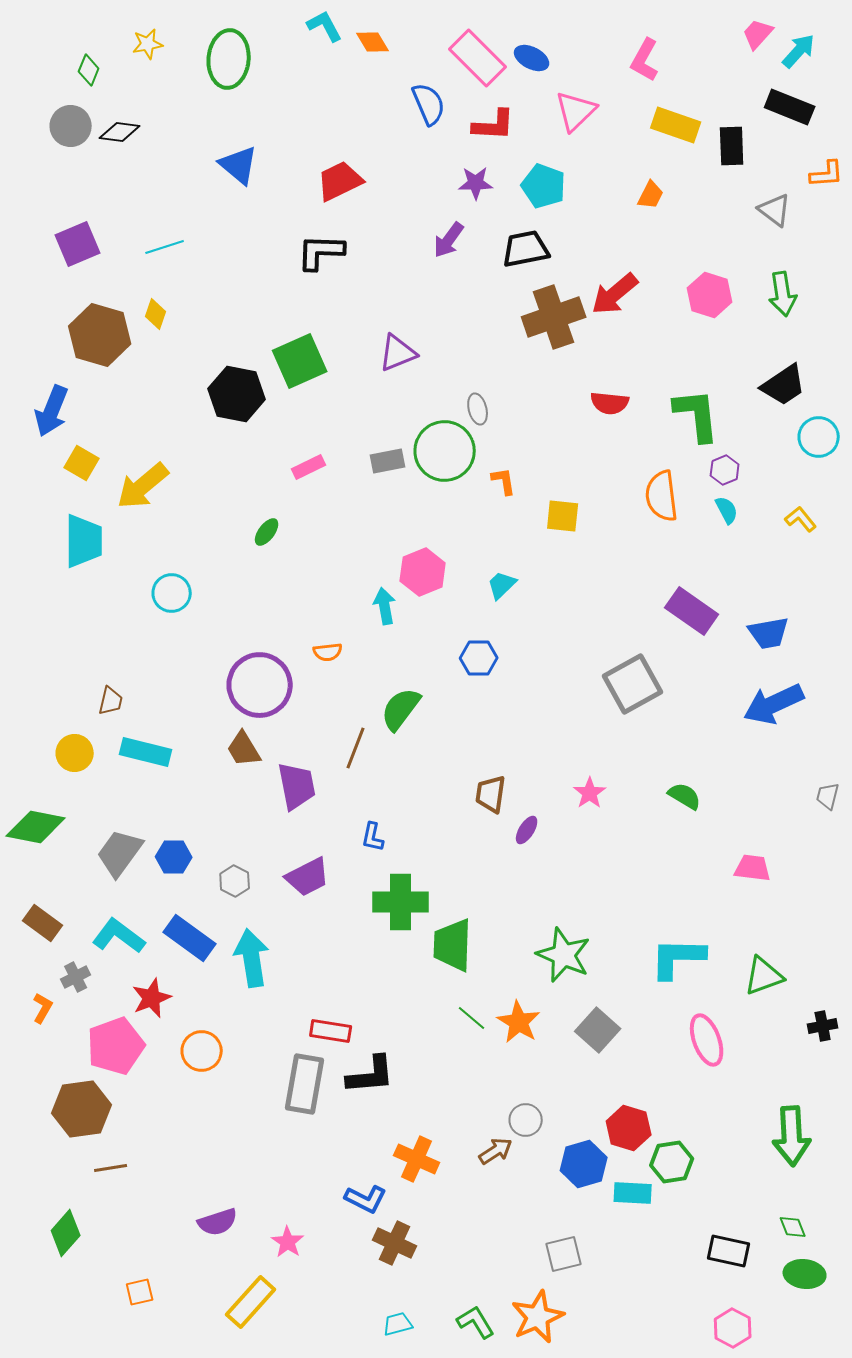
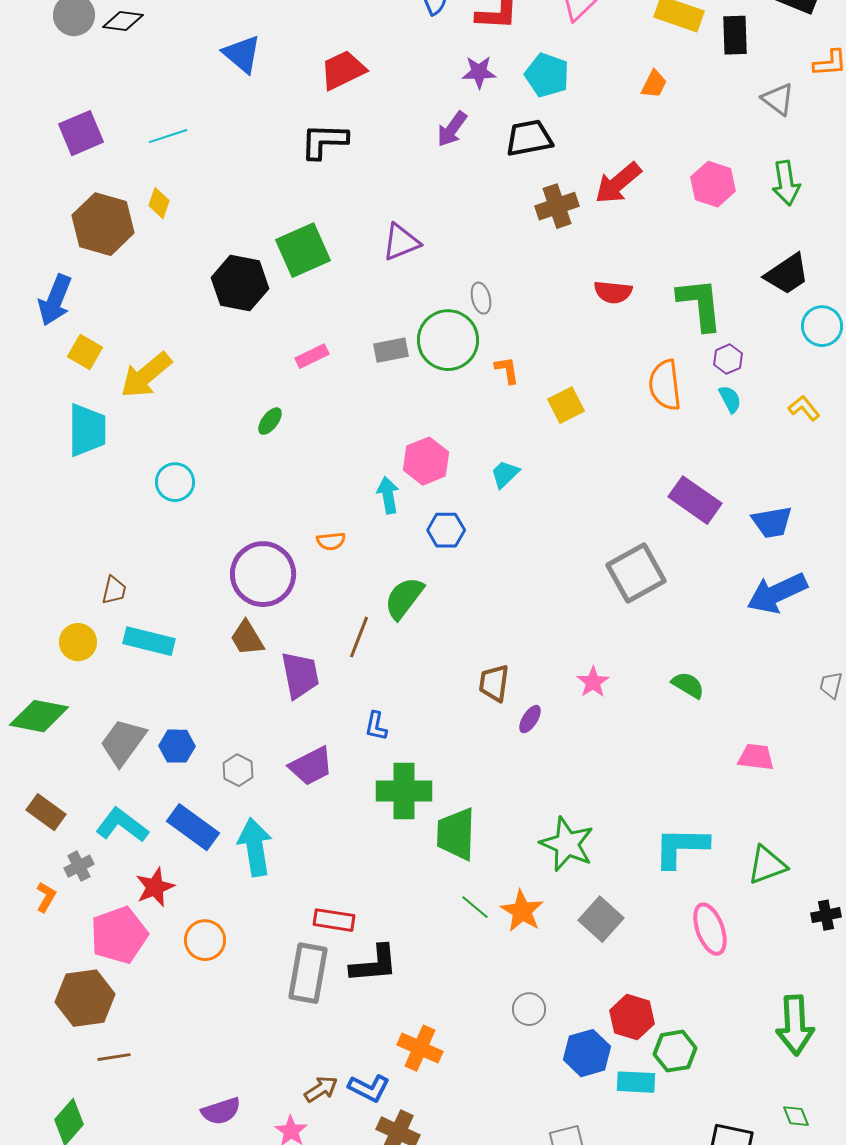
brown cross: (554, 317) -> (557, 206), size x0.7
yellow square: (563, 516) -> (566, 405), turned -33
blue hexagon: (479, 658) -> (446, 530), moved
brown arrow: (496, 1151) -> (321, 1089), moved

